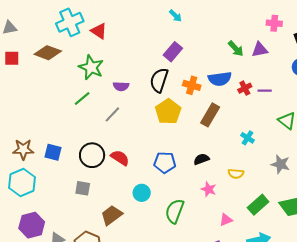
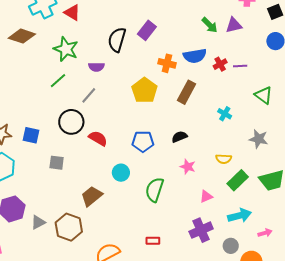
black semicircle: (159, 80) -> (117, 40), moved
black circle: (92, 155) -> (71, 122), moved
yellow semicircle: (236, 174) -> (224, 159), moved
gray square: (83, 188) -> (57, 163), moved

